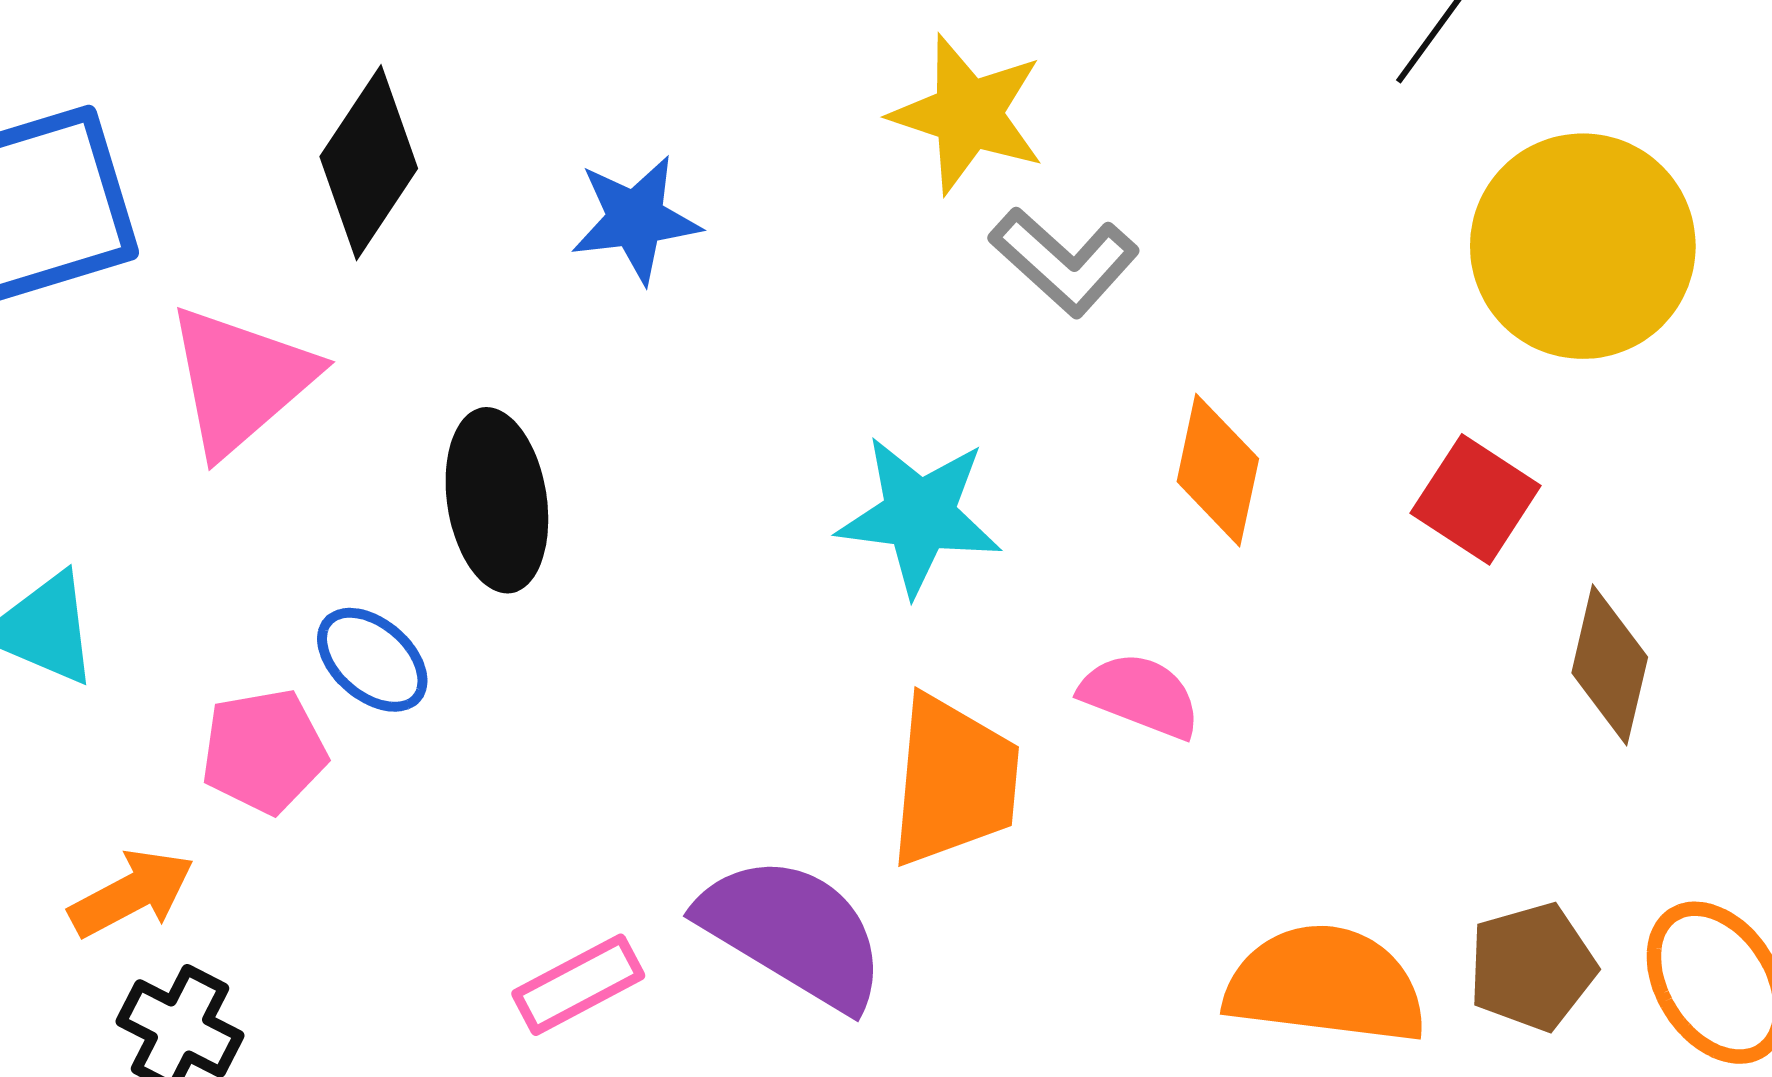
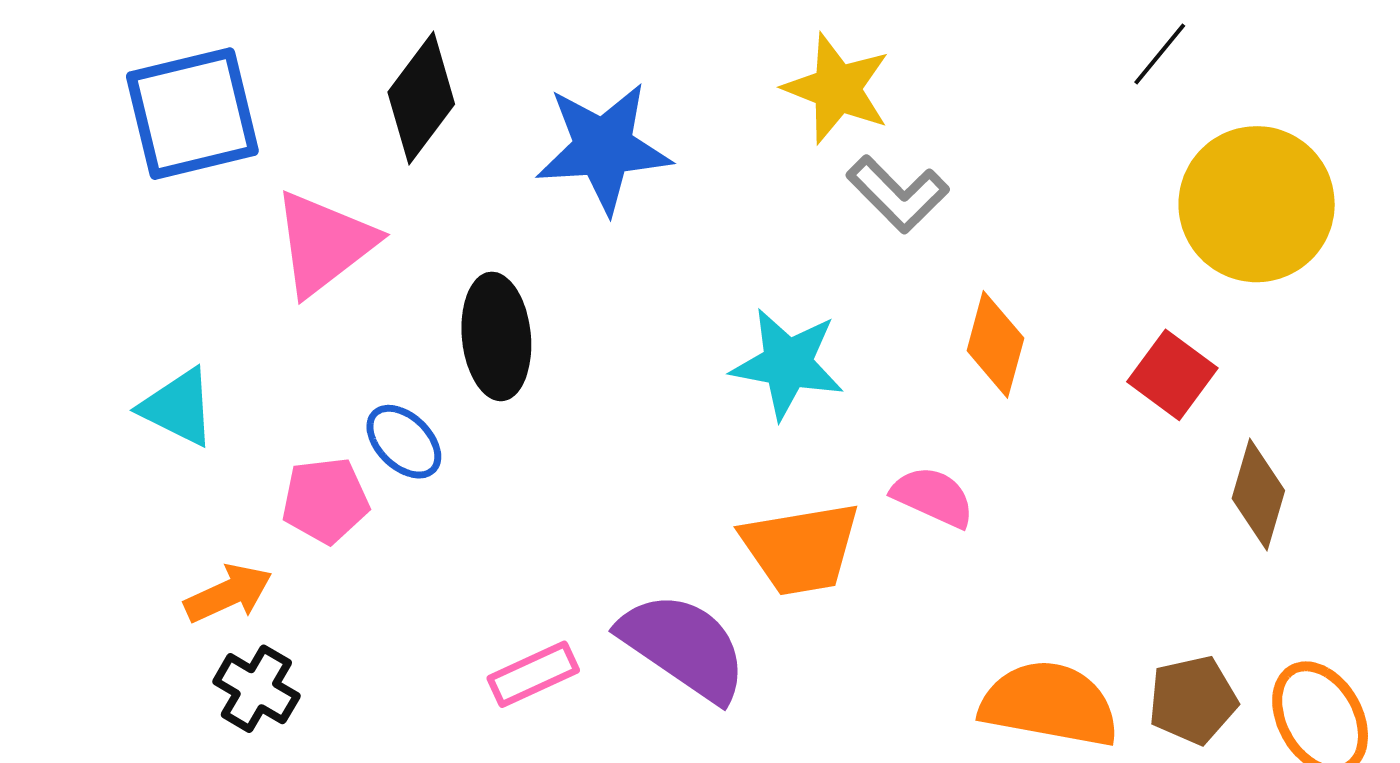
blue star: (636, 219) -> (603, 148), size x1.5
orange trapezoid: (954, 781) -> (801, 548), turned 72

